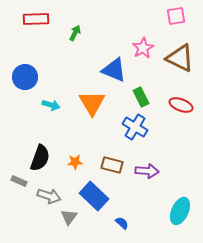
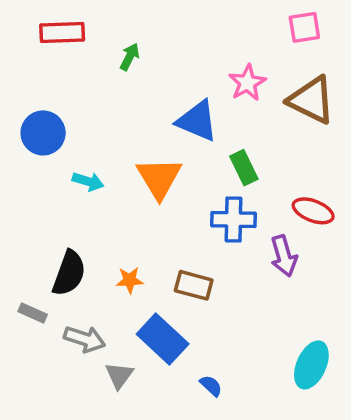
red ellipse: (181, 105) -> (313, 211), moved
blue cross: (135, 127) -> (233, 220), turned -30
purple arrow: (147, 171) -> (284, 256), moved, turned 70

